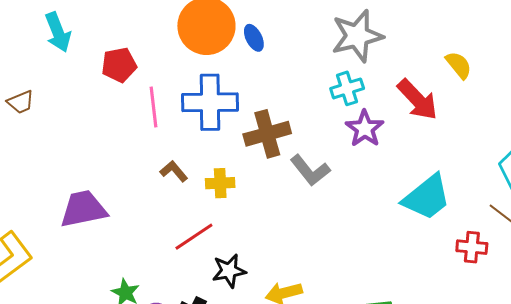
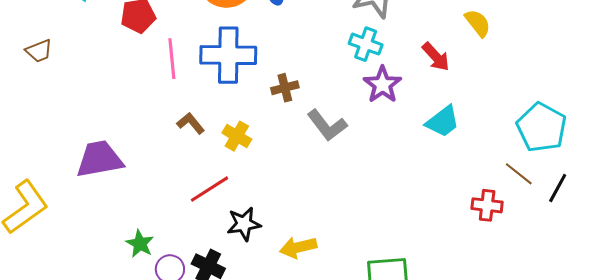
cyan cross: (347, 88) -> (366, 44), turned 36
red arrow: (417, 100) -> (436, 57), size x0.7
brown cross: (267, 134) -> (285, 88), size x0.6
yellow cross: (220, 183) -> (237, 136), turned 32
cyan trapezoid: (427, 197) -> (443, 122), moved, size x0.7

